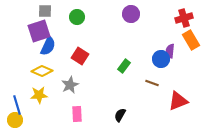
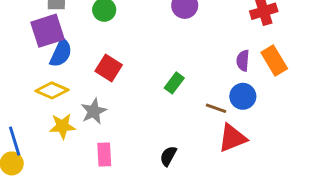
orange rectangle: (191, 40) -> (274, 61), moved
blue circle: (161, 59) -> (243, 96), moved
yellow star: (39, 95) -> (62, 126), moved
red triangle: (178, 101) -> (232, 138), moved

